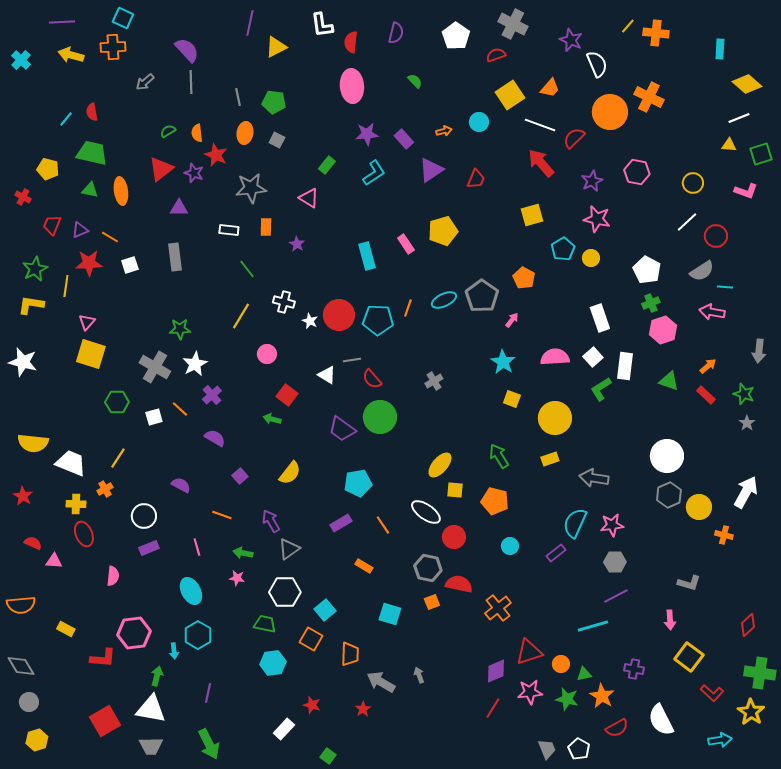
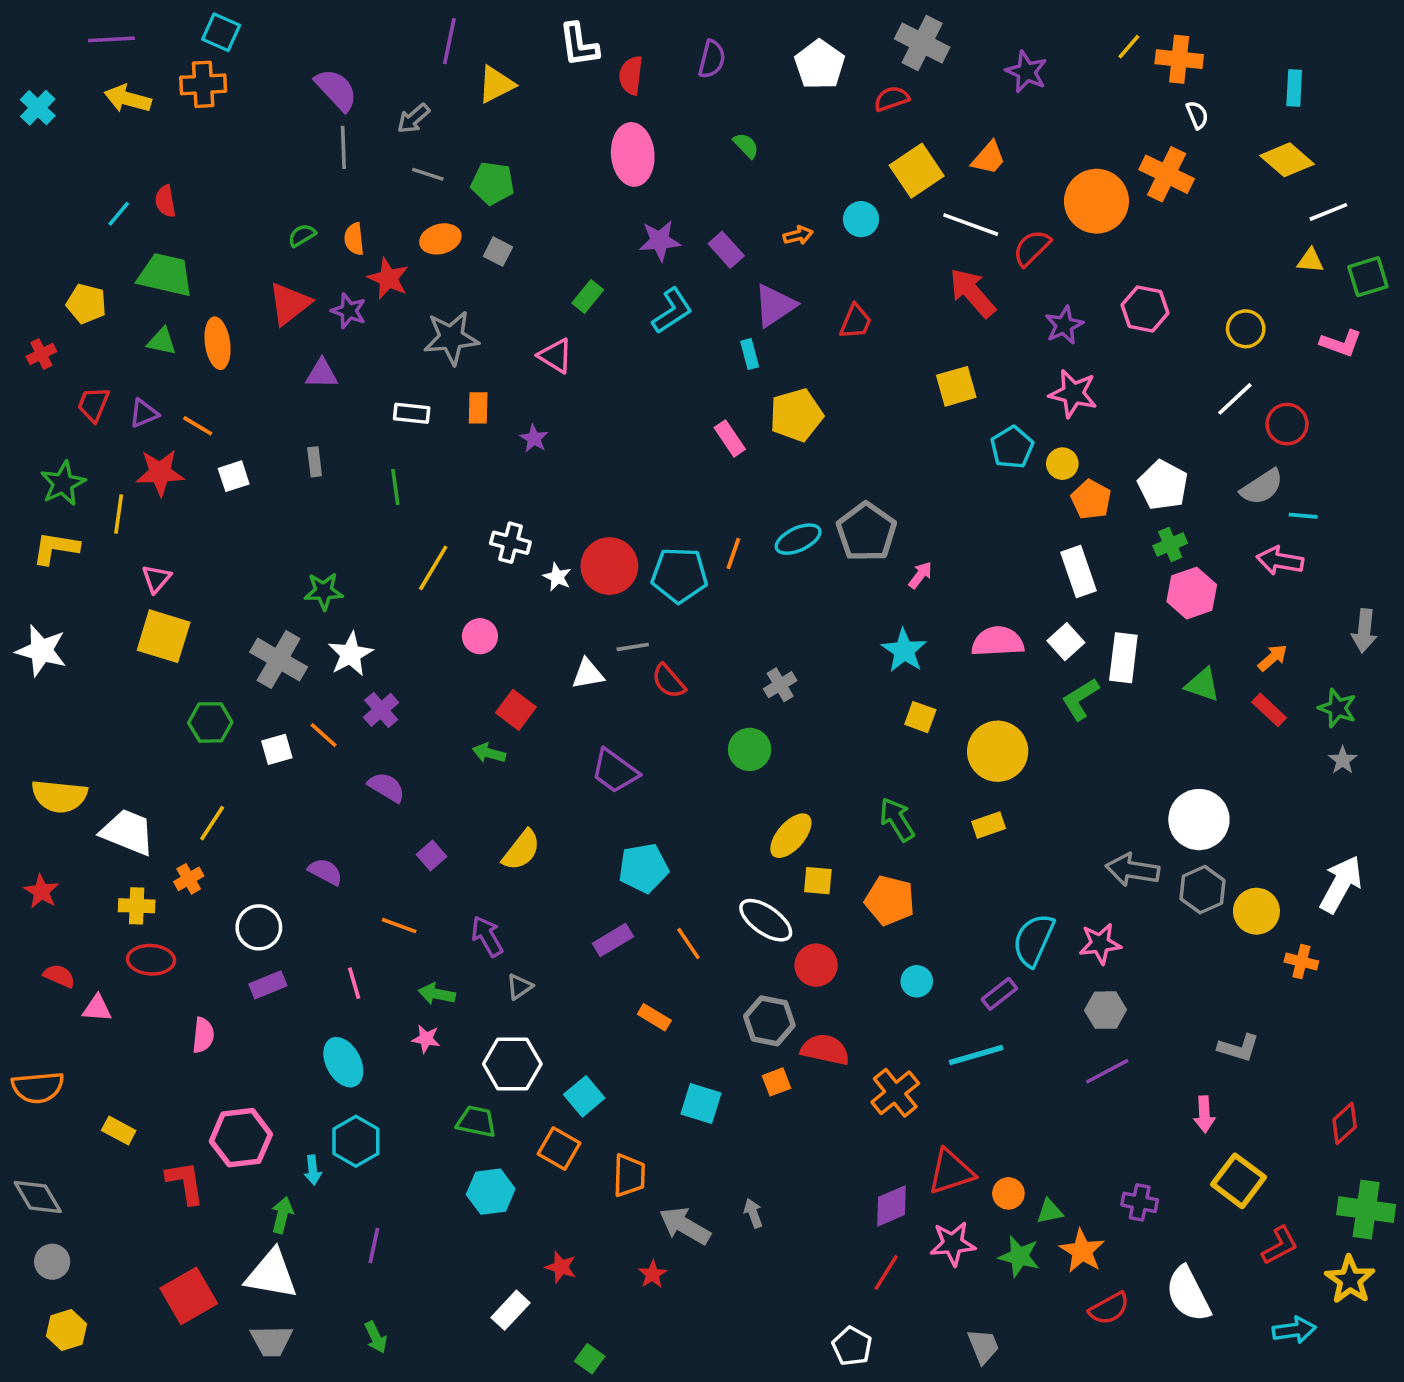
white semicircle: (597, 64) -> (1197, 115), moved, size x0.6
gray arrow: (145, 82) -> (413, 118), moved
yellow diamond: (747, 84) -> (1287, 160), moved
gray line: (238, 97) -> (428, 174), turned -60
orange ellipse: (245, 133) -> (440, 239), turned 65
red cross: (23, 197) -> (41, 354), turned 35
cyan rectangle: (367, 256) -> (750, 354), moved, size x0.6
gray rectangle: (175, 257) -> (315, 462), size x0.6
green line: (247, 269) -> (395, 487), moved, turned 30
orange pentagon: (524, 278) -> (1091, 500), moved
white triangle: (327, 375) -> (588, 674), turned -42
green circle: (380, 417) -> (750, 749), moved, size x0.7
gray arrow: (594, 478) -> (1132, 870), moved
red ellipse: (84, 534) -> (151, 960), turned -65
gray triangle: (289, 549) -> (519, 987), size x0.7
cyan line: (593, 626) -> (976, 1055), moved
red L-shape: (103, 658) -> (185, 1183), turned -104
red L-shape: (712, 693) -> (1280, 1246), turned -70
green arrow: (209, 744) -> (376, 1337), size x0.6
white pentagon: (579, 749) -> (852, 1346), moved

